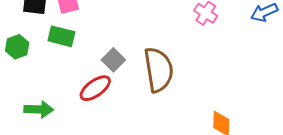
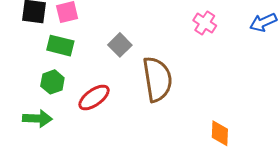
green hexagon: (17, 47) -> (52, 82), moved
gray square: (113, 60) -> (120, 45), moved

